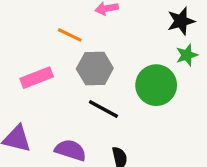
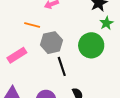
black line: (103, 109) -> (62, 66), turned 54

